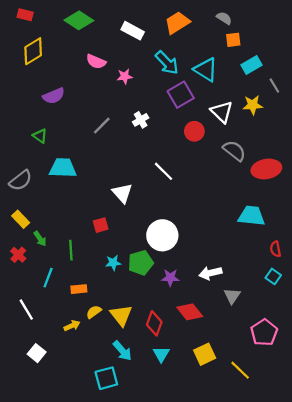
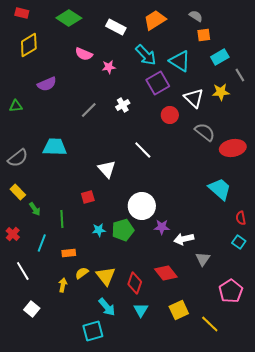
green triangle: (40, 136) -> (16, 106), moved, turned -40
cyan trapezoid: (252, 216) -> (220, 189), turned 35
red cross: (18, 255) -> (13, 234), moved
purple star: (170, 278) -> (162, 227), moved
yellow arrow: (72, 326) -> (63, 285), turned -56

